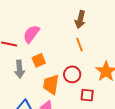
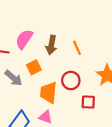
brown arrow: (80, 19) -> (51, 45), moved
gray arrow: (19, 69) -> (13, 78), turned -42

